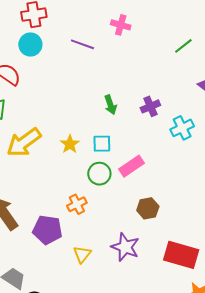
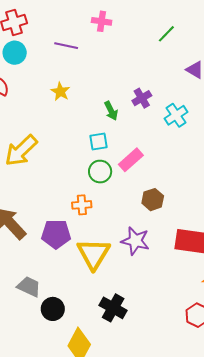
green arrow: (110, 105) -> (111, 111), moved
yellow star: (70, 144) -> (60, 92), moved
orange cross: (77, 204) -> (82, 205), turned 30
yellow triangle: (82, 254) -> (94, 254), size x1.8

